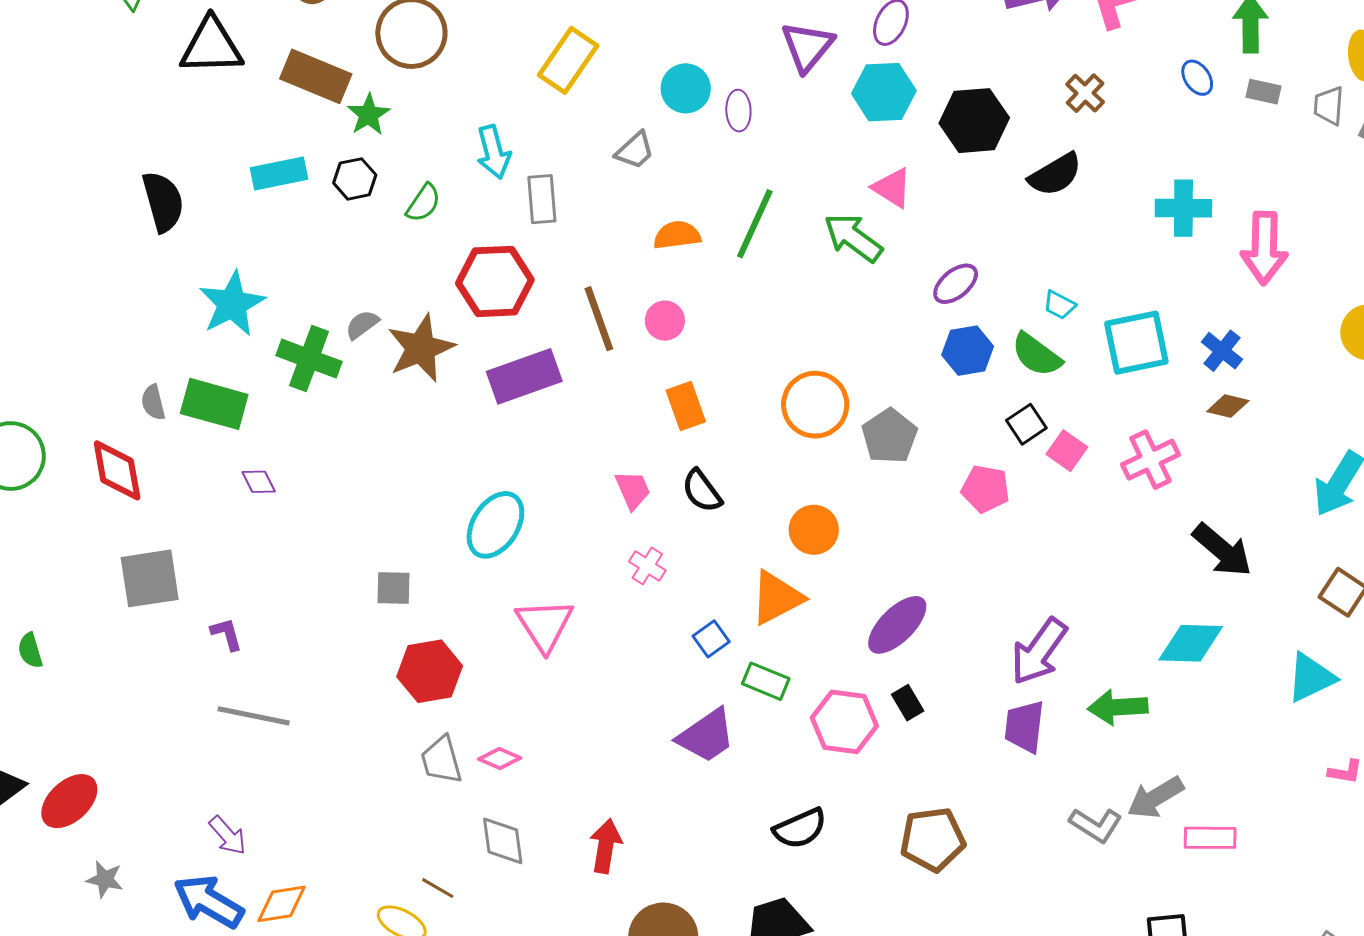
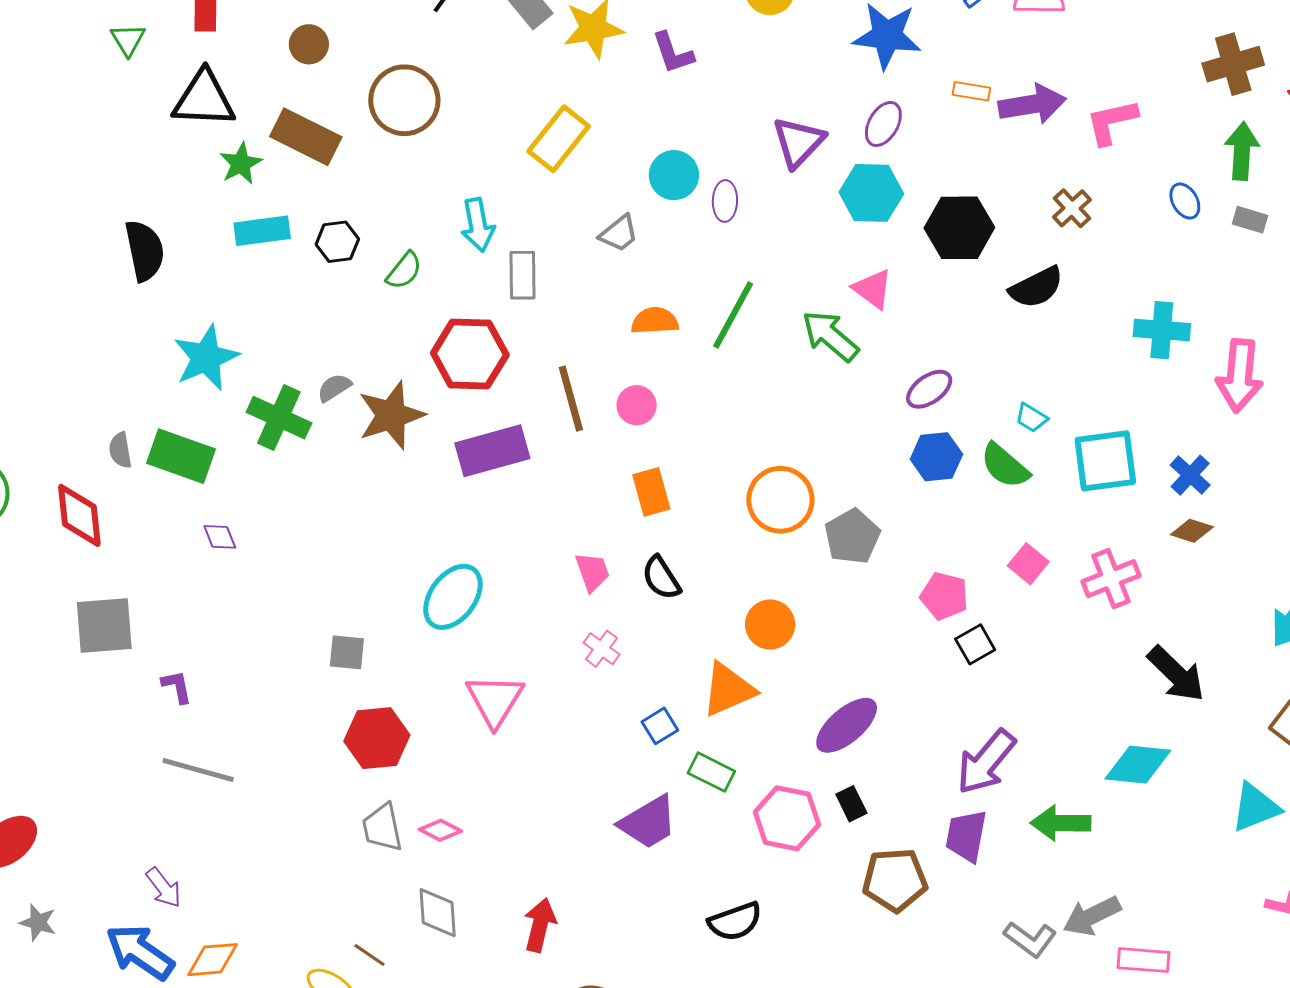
green star: (369, 115) -> (241, 163), moved
black square: (1026, 424) -> (975, 644), moved
brown pentagon: (933, 839) -> (895, 880), moved

